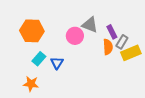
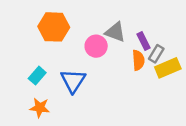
orange hexagon: (32, 31) -> (54, 27), moved
cyan rectangle: (39, 59) -> (37, 76), moved
blue triangle: (57, 63) -> (73, 81), size x1.5

